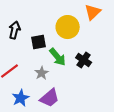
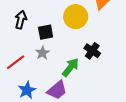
green arrow: (58, 57) -> (70, 67), moved, turned -102
gray star: (42, 73) -> (42, 53), moved

